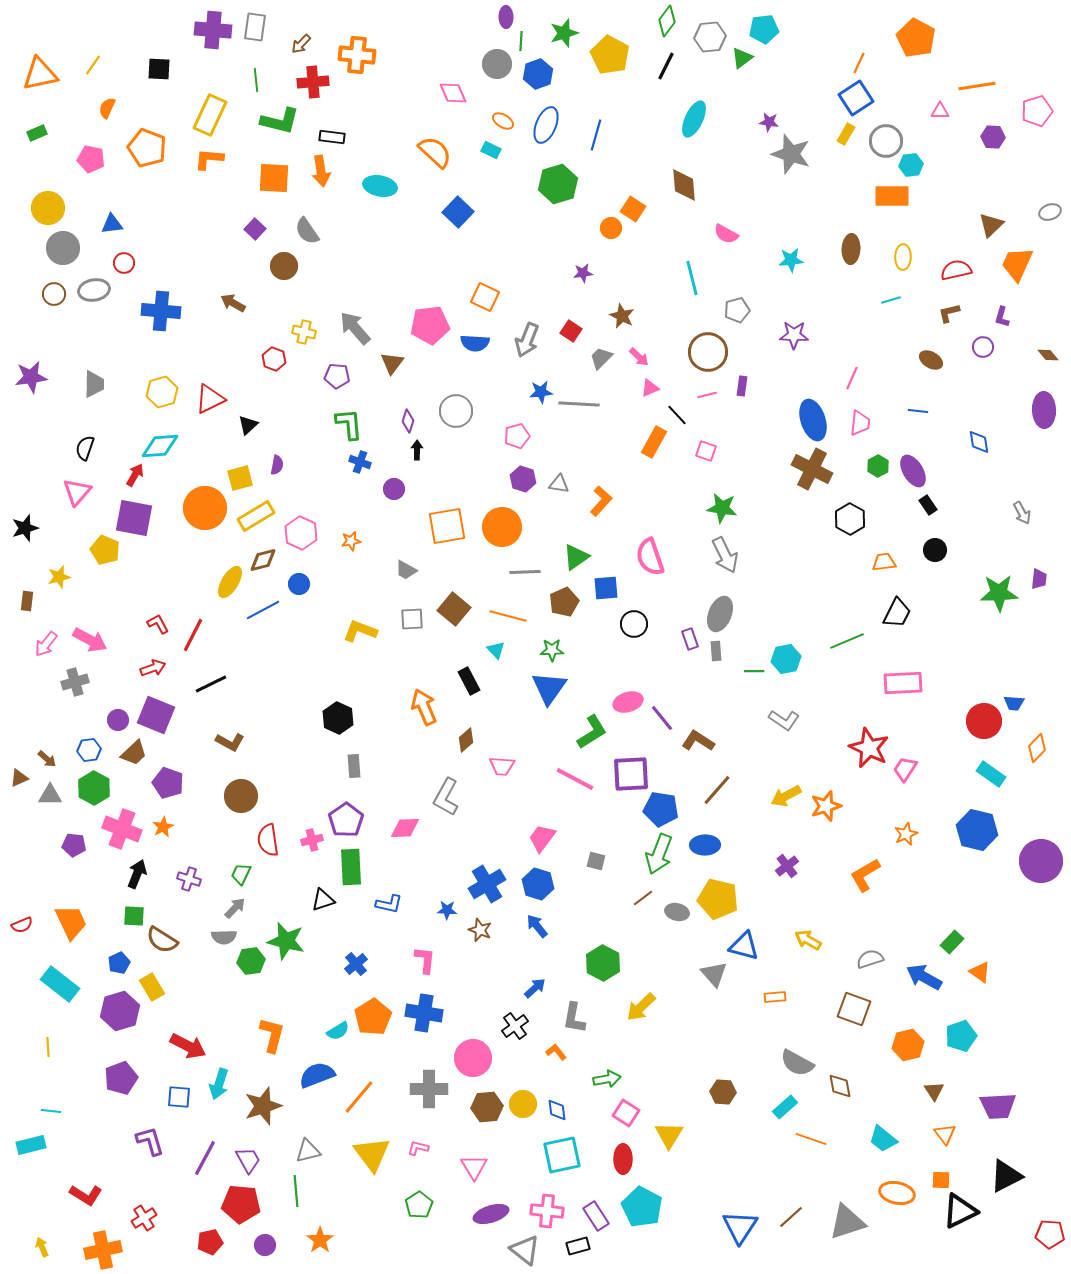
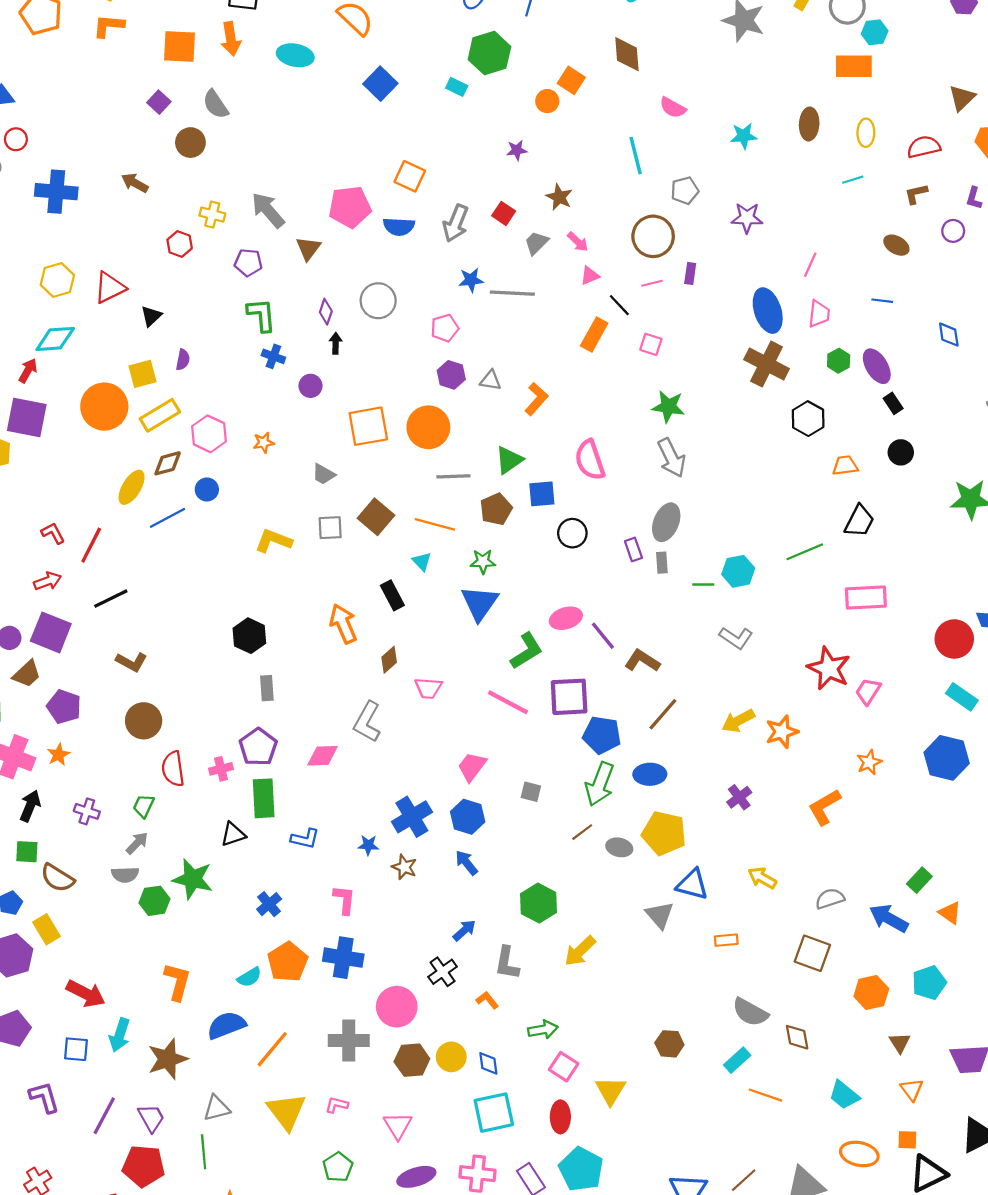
cyan rectangle: (491, 150) -> (457, 87), moved

